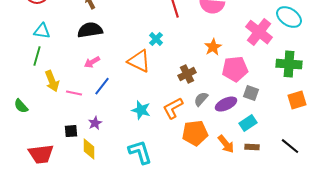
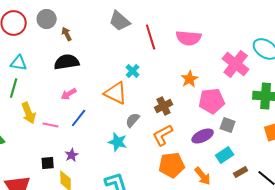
gray semicircle: (201, 99) -> (133, 120), moved
orange L-shape: (173, 108) -> (163, 135), moved
brown rectangle: (252, 147) -> (241, 172), moved, turned -32

